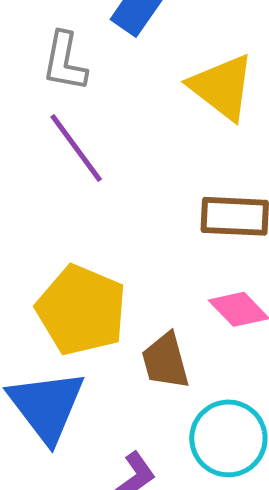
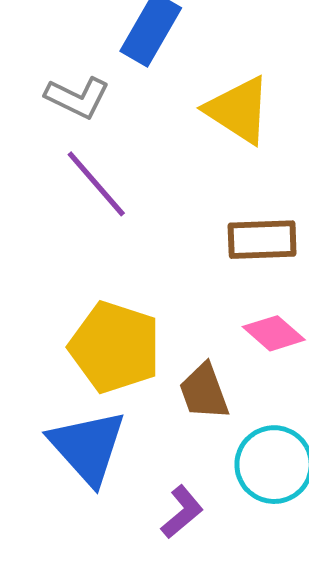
gray L-shape: (65, 62) -> (77, 98), turned -70

